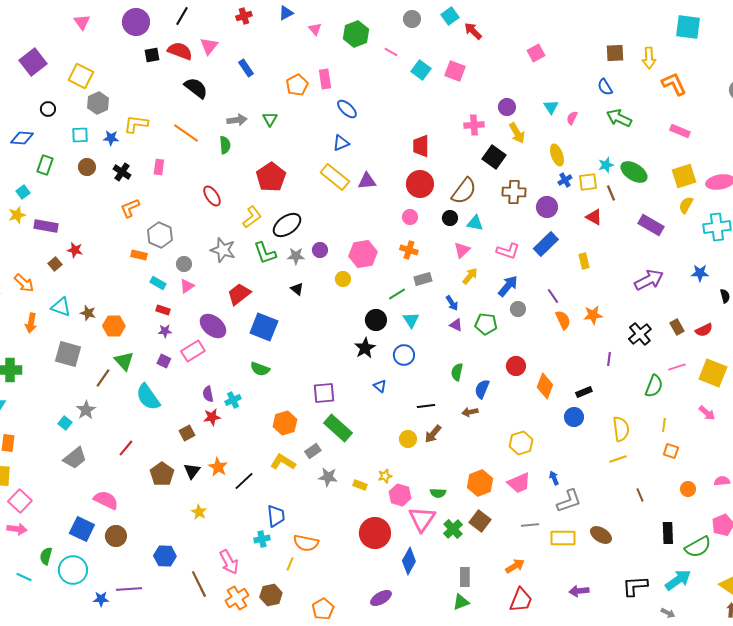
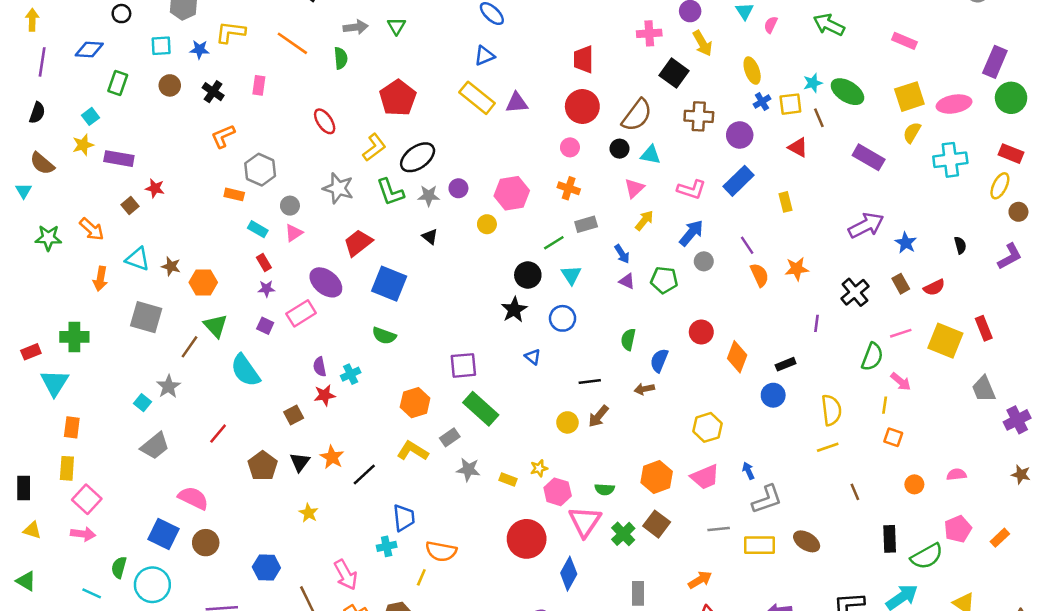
blue star: (700, 273) -> (906, 243), moved, turned 30
red rectangle: (163, 310) -> (264, 263), turned 40
pink arrow: (707, 413) -> (901, 382), moved

